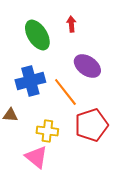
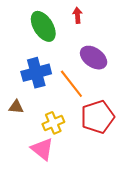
yellow cross: (47, 131) -> (53, 123), turned -30

